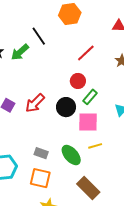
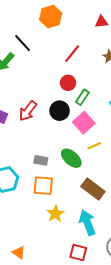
pink square: (88, 122) -> (84, 123), turned -35

